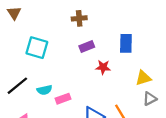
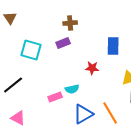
purple rectangle: (87, 47) -> (63, 43), moved
cyan semicircle: (44, 90) -> (72, 89), moved

